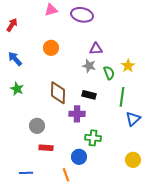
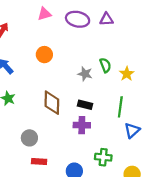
purple triangle: (96, 49) -> (106, 19), moved
green semicircle: (109, 73) -> (105, 65), moved
purple cross: (77, 114) -> (82, 125), moved
green cross: (93, 138) -> (103, 157), moved

